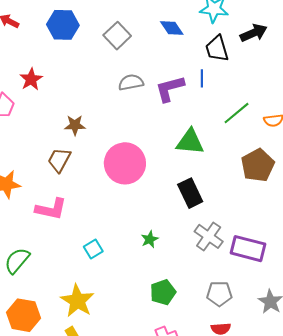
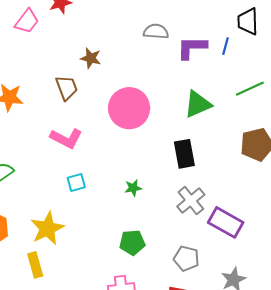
green triangle: (190, 142) -> (198, 104), turned -44
brown trapezoid: (59, 160) -> (67, 88), turned 116
pink L-shape: (51, 209) -> (66, 138), moved

